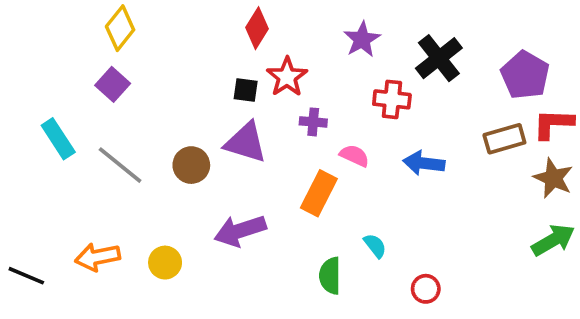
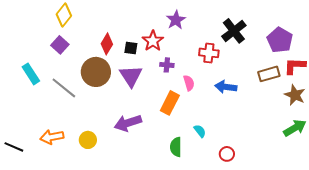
red diamond: (257, 28) -> (107, 44), moved
purple star: (362, 39) -> (176, 20), moved
purple triangle: (246, 143) -> (131, 76), turned 40
pink semicircle: (354, 156) -> (189, 83), turned 49
brown circle: (191, 165) -> (96, 72), moved, size x1.5

